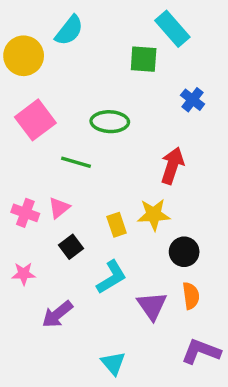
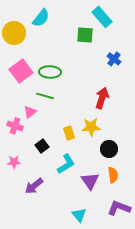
green ellipse: (110, 122) -> (50, 72), moved
pink triangle: (59, 208) -> (30, 112), moved
cyan triangle: (113, 363) -> (79, 215), moved

